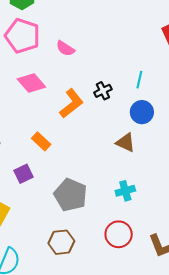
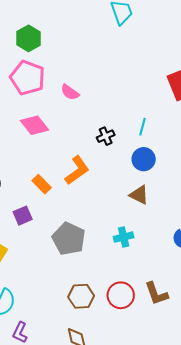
orange L-shape: (71, 103) -> (77, 170), moved
brown triangle: (126, 143) -> (139, 195), moved
red circle: (119, 234) -> (121, 295), moved
brown hexagon: (61, 242) -> (81, 296), moved

